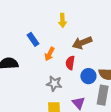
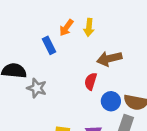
orange arrow: (50, 54) -> (66, 28), moved
gray star: (54, 84) -> (37, 88), moved

